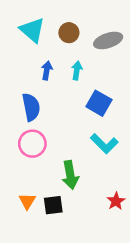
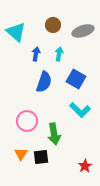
cyan triangle: (32, 30) -> (16, 32), moved
blue semicircle: (31, 107) -> (44, 82), moved, turned 30
pink circle: (32, 144) -> (27, 121), moved
red star: (116, 201) -> (85, 166), moved

